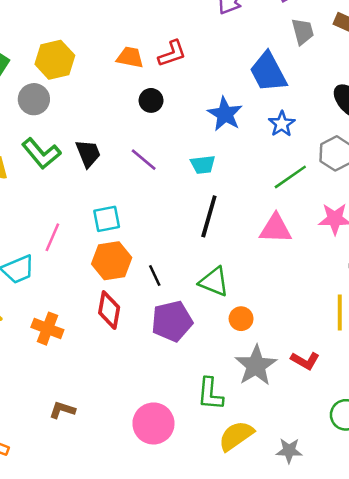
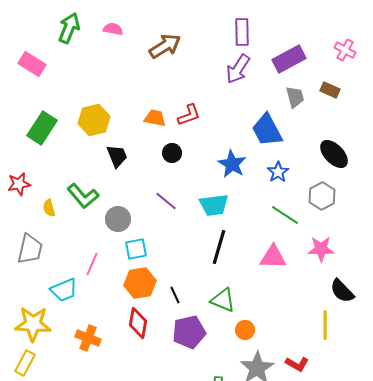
gray circle: (34, 99) -> (118, 219), moved
black trapezoid: (88, 153) -> (117, 156), moved
cyan trapezoid: (203, 165) -> (214, 205), size x1.4
green line: (290, 177) -> (285, 215), turned 68

